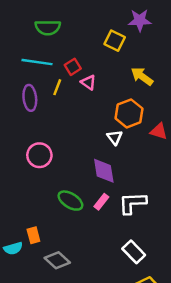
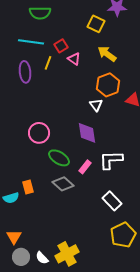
yellow arrow: (142, 76) -> (107, 54), moved
pink circle: (39, 155) -> (39, 133), moved
pink rectangle: (101, 202) -> (85, 167), moved
gray diamond: (57, 260) -> (63, 184), moved

